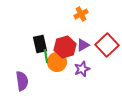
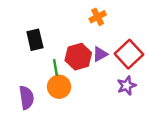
black rectangle: (40, 44) -> (35, 40), moved
orange circle: (57, 62) -> (59, 87), moved
purple star: (82, 69) -> (127, 86), moved

